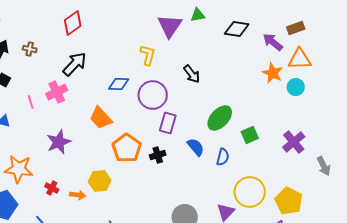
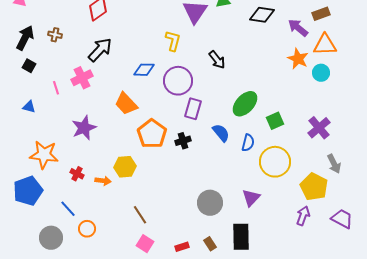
gray arrow: (324, 166) -> (334, 164), moved
yellow circle: (250, 192) -> (275, 162), moved

